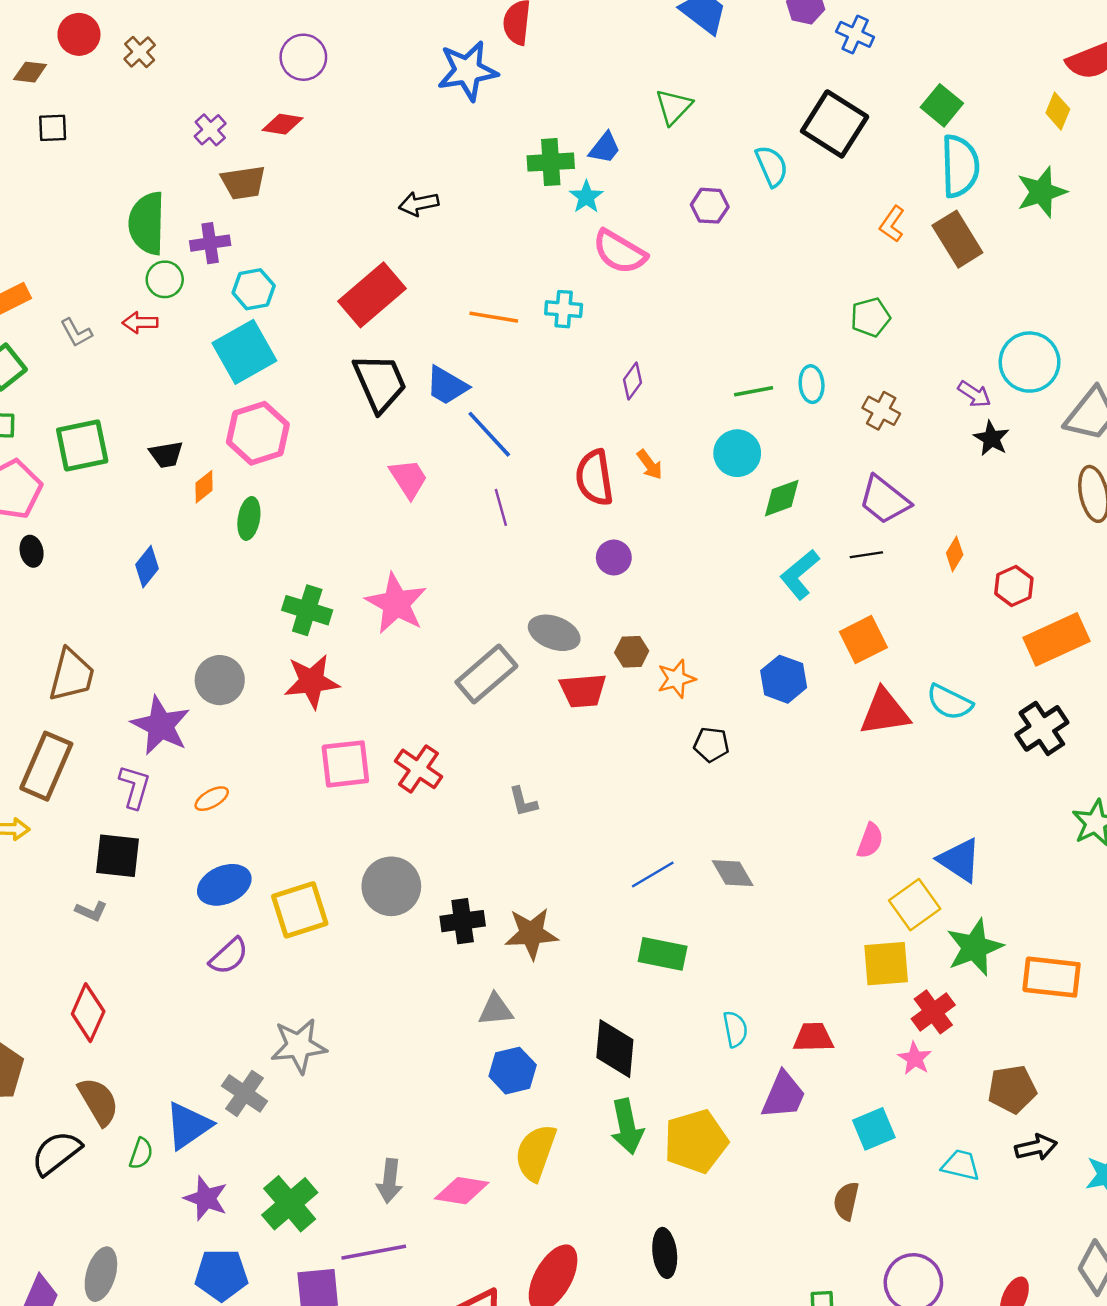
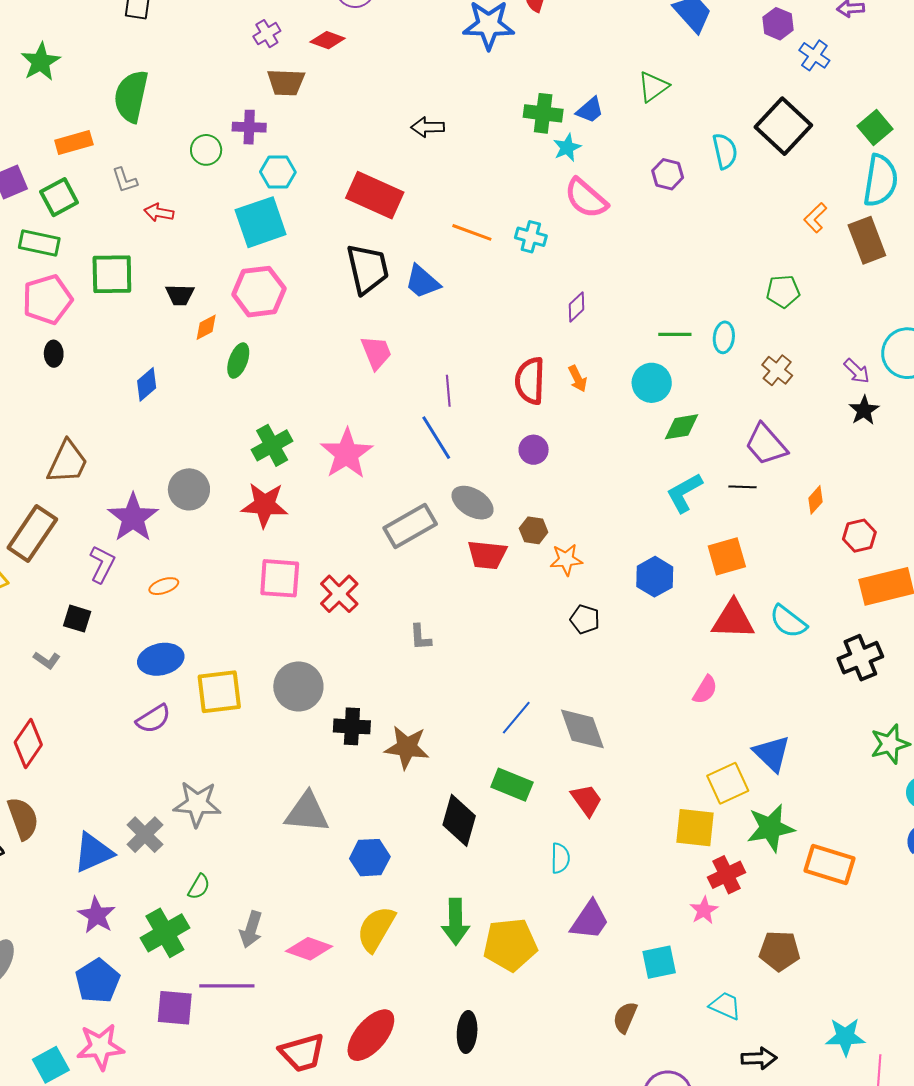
green semicircle: (147, 223) -> (131, 96), moved
red rectangle: (372, 295) -> (375, 195), turned 54
red arrow: (140, 323) -> (159, 213), moved
blue line: (489, 434) -> (436, 438), moved
green cross: (307, 610) -> (272, 445), turned 33
pink semicircle: (870, 841) -> (705, 690), moved
black square: (118, 856) -> (77, 619), size x0.7
gray diamond: (733, 873) -> (582, 729), size x1.4
blue line: (653, 875) -> (516, 718), turned -30
gray triangle: (496, 1010) -> (307, 812), moved, size x1.5
red trapezoid: (813, 1037) -> (587, 800), moved, turned 45
black diamond: (615, 1049) -> (459, 820), moved
black arrow: (1036, 1147) -> (759, 1058), moved
green semicircle: (141, 1154) -> (199, 887), moved
blue pentagon: (221, 1275) -> (98, 981), turned 30

